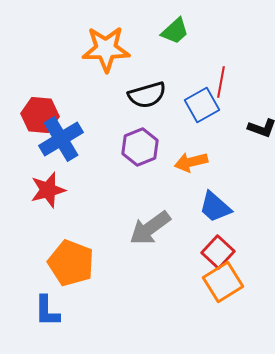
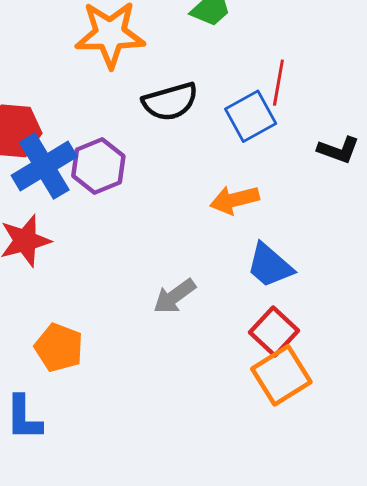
purple hexagon: (140, 147) -> (98, 166), moved
gray arrow: (150, 228) -> (175, 296), size x0.7
orange pentagon: (71, 263) -> (59, 348), size x0.7

